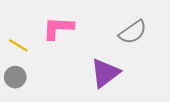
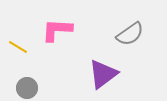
gray circle: (15, 77) -> (27, 88), moved

